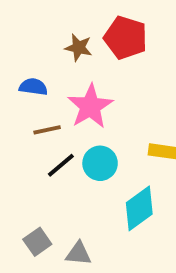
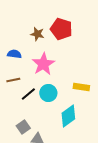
brown line: (47, 130) -> (13, 80), moved
gray square: (37, 242) -> (23, 127), moved

